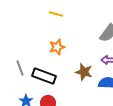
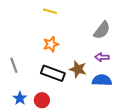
black rectangle: (44, 76) -> (53, 73), moved

